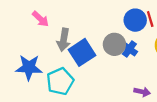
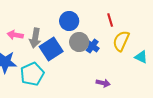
pink arrow: (40, 19) -> (15, 35), moved, turned 147
blue circle: (135, 20) -> (69, 21), moved

